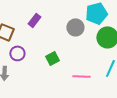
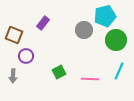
green square: (52, 58) -> (59, 72), moved

